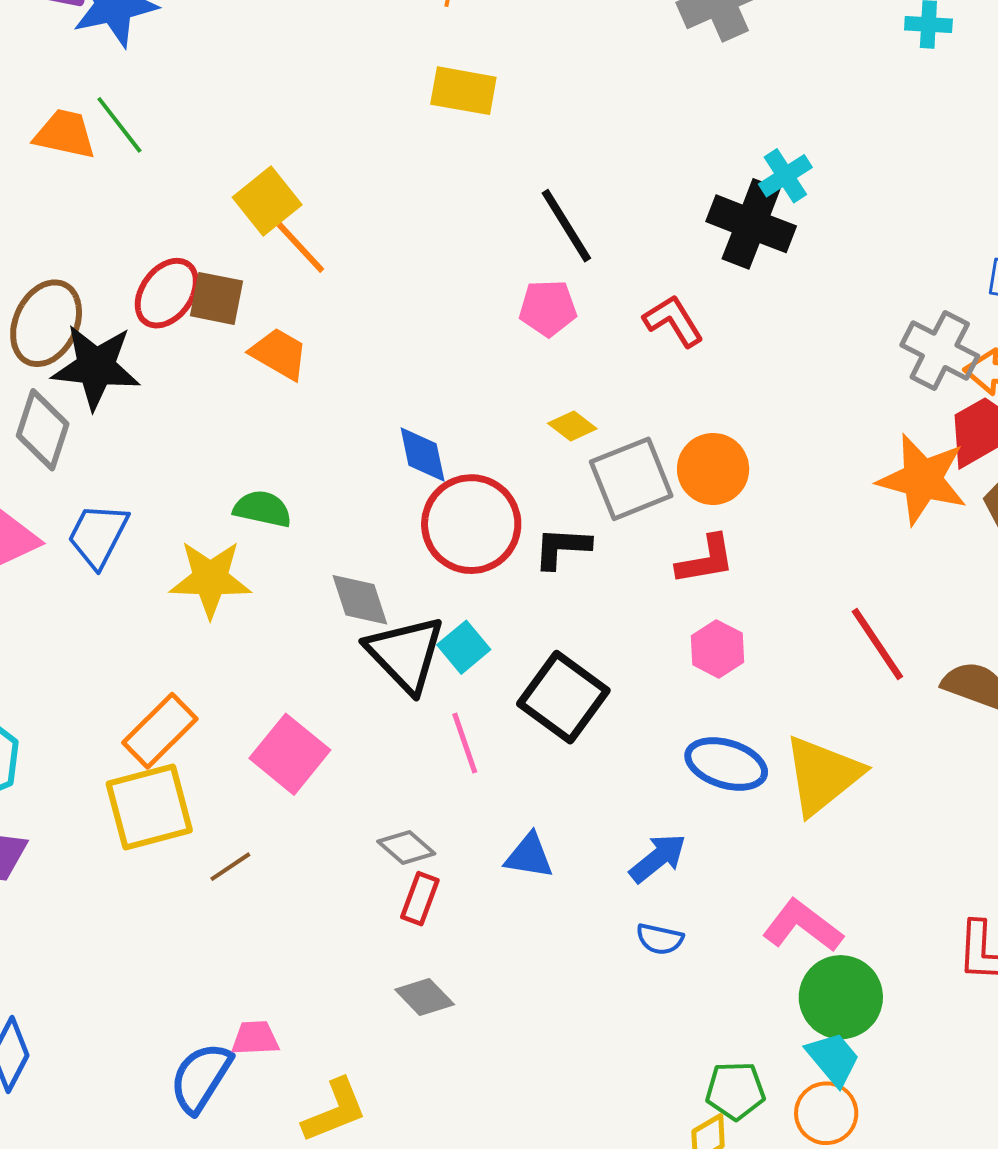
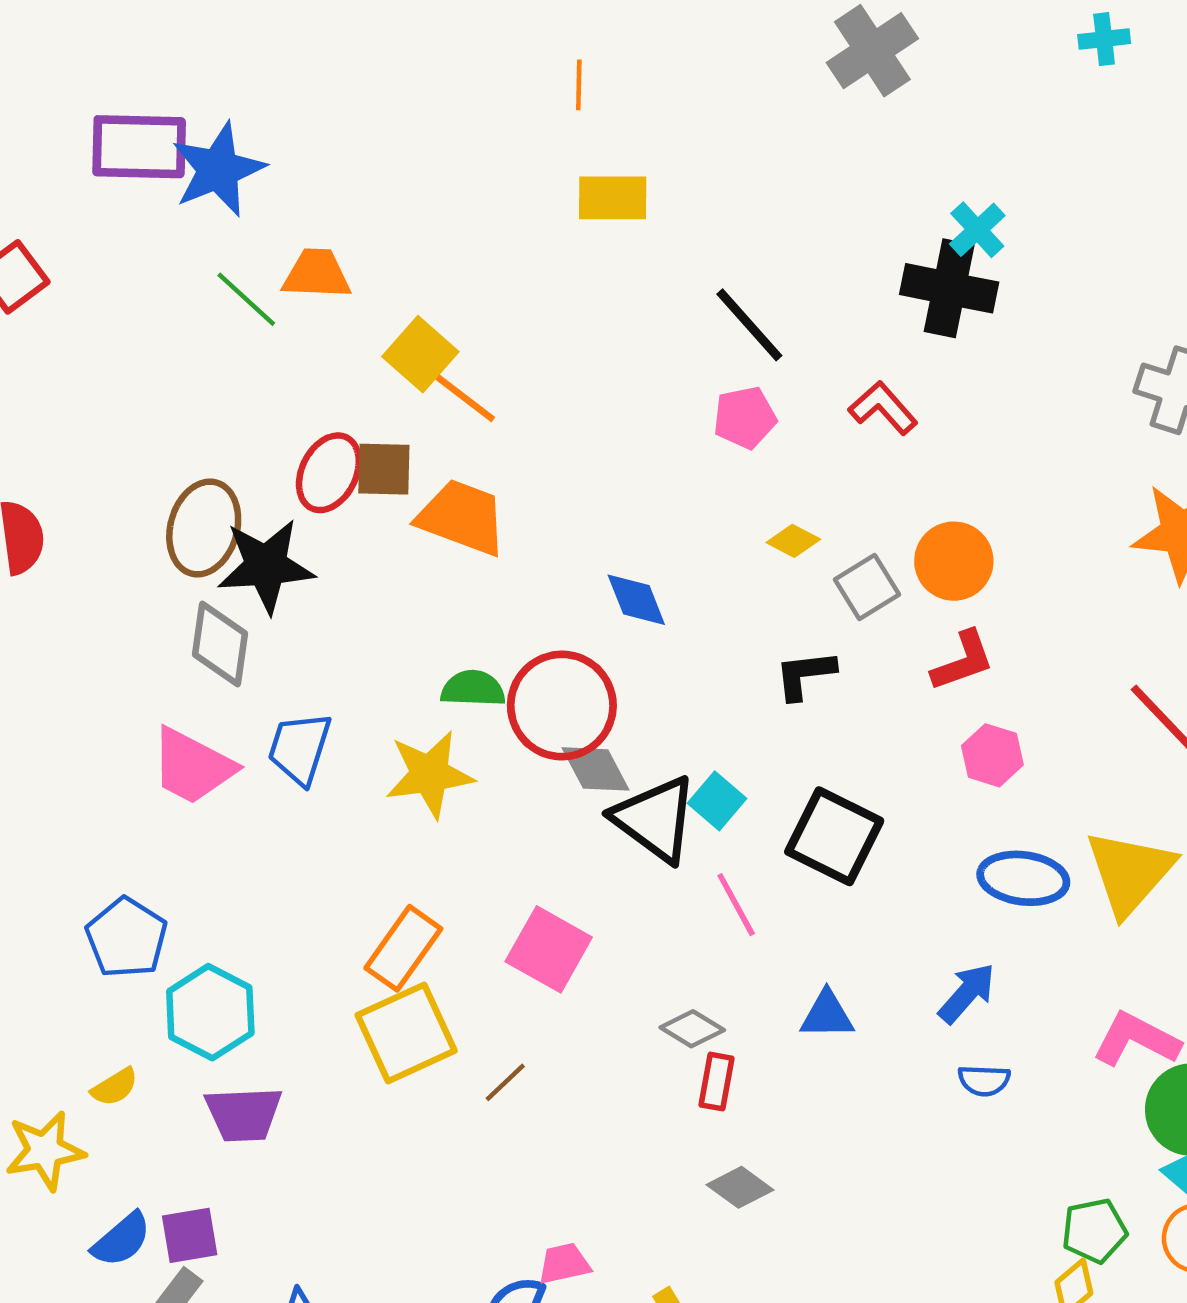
orange trapezoid: (65, 134) -> (317, 274), moved
orange trapezoid: (279, 354) -> (462, 517), size x1.4
gray square: (631, 479) -> (867, 587), size x0.7
red circle: (471, 524) -> (562, 706), moved

